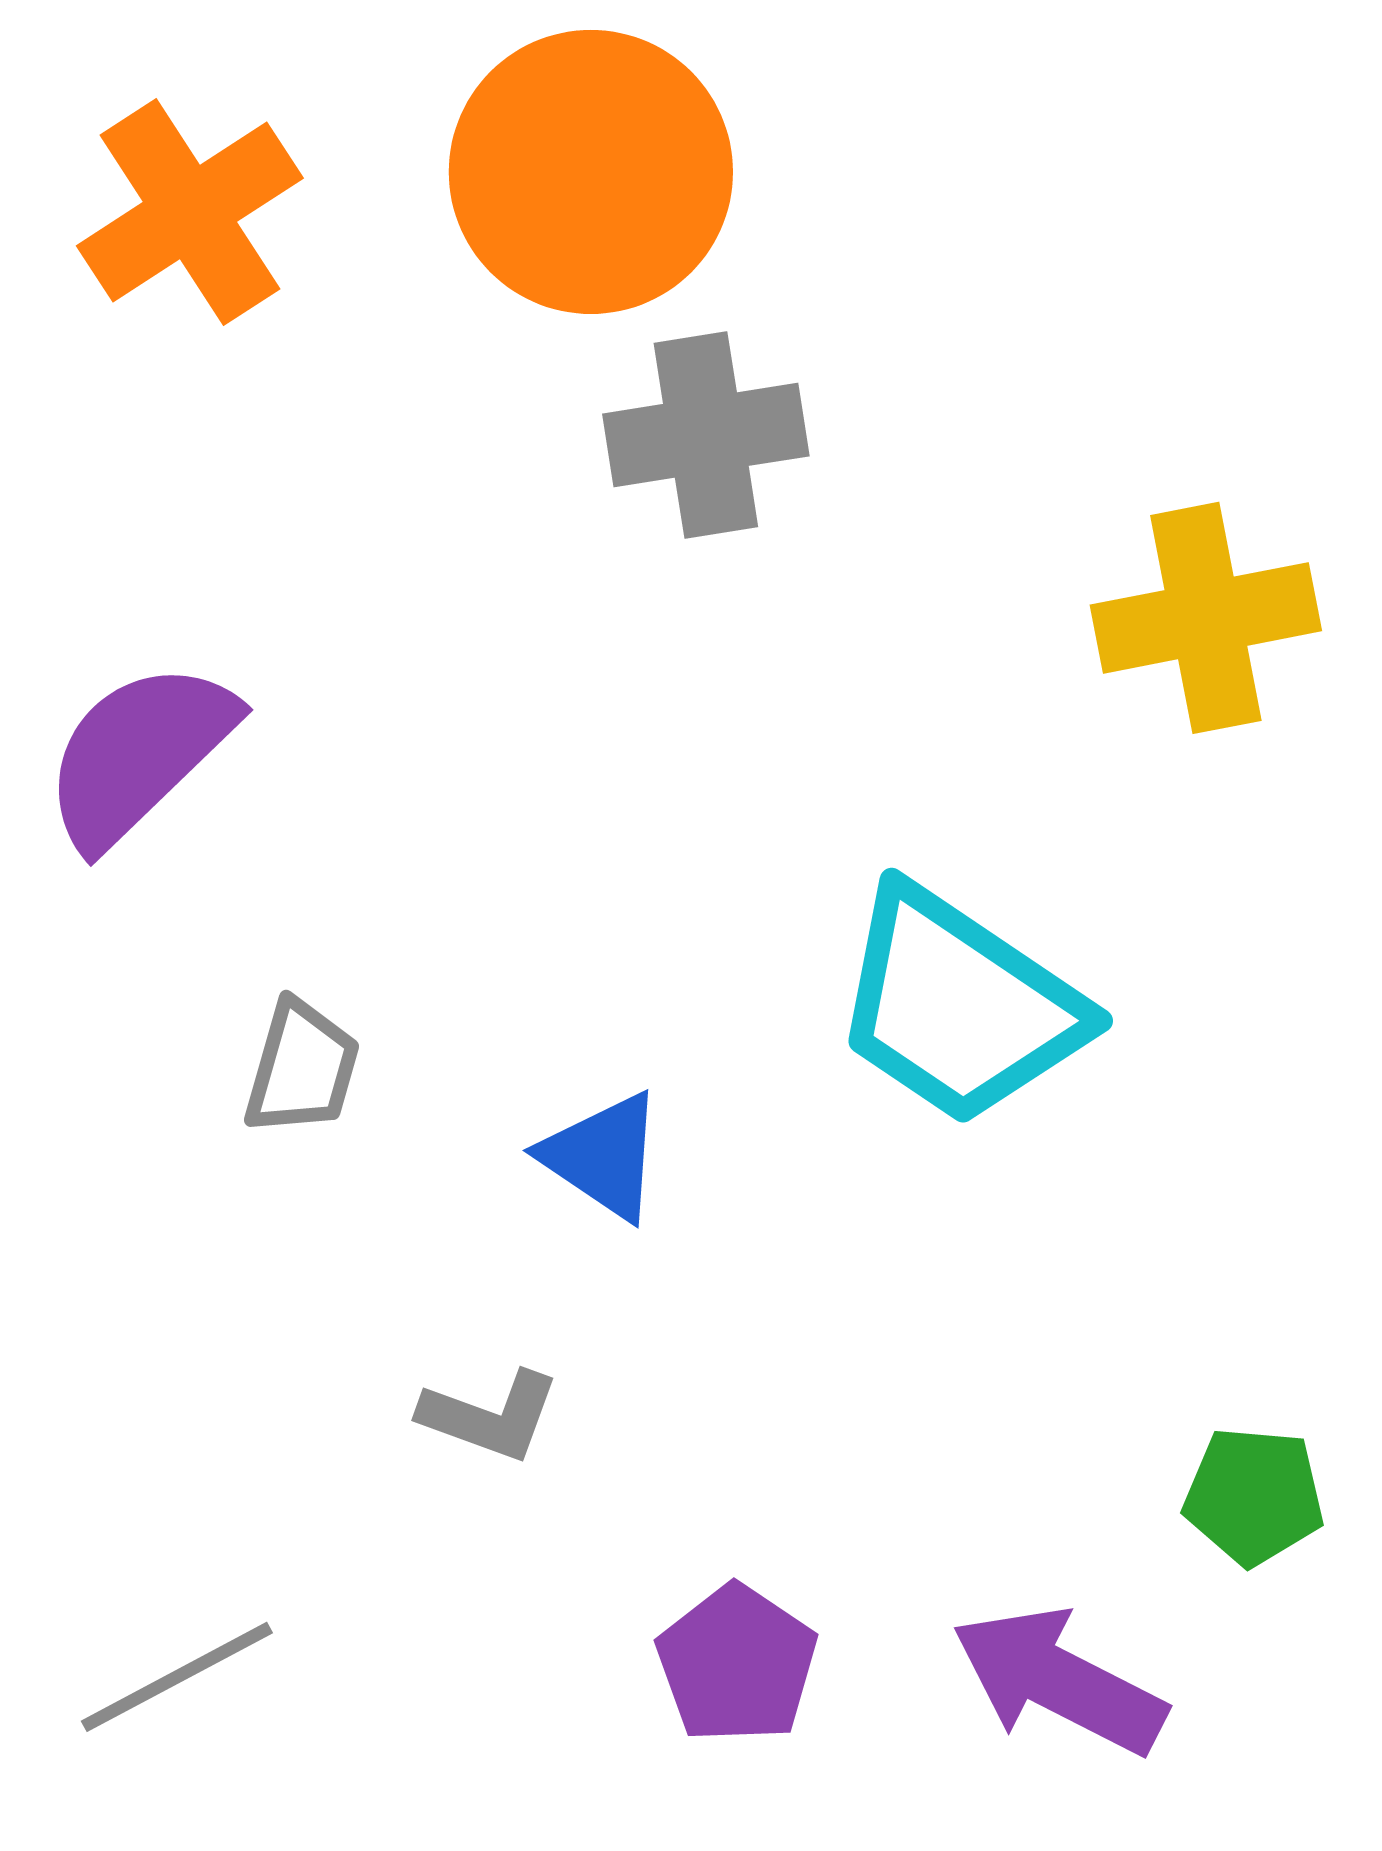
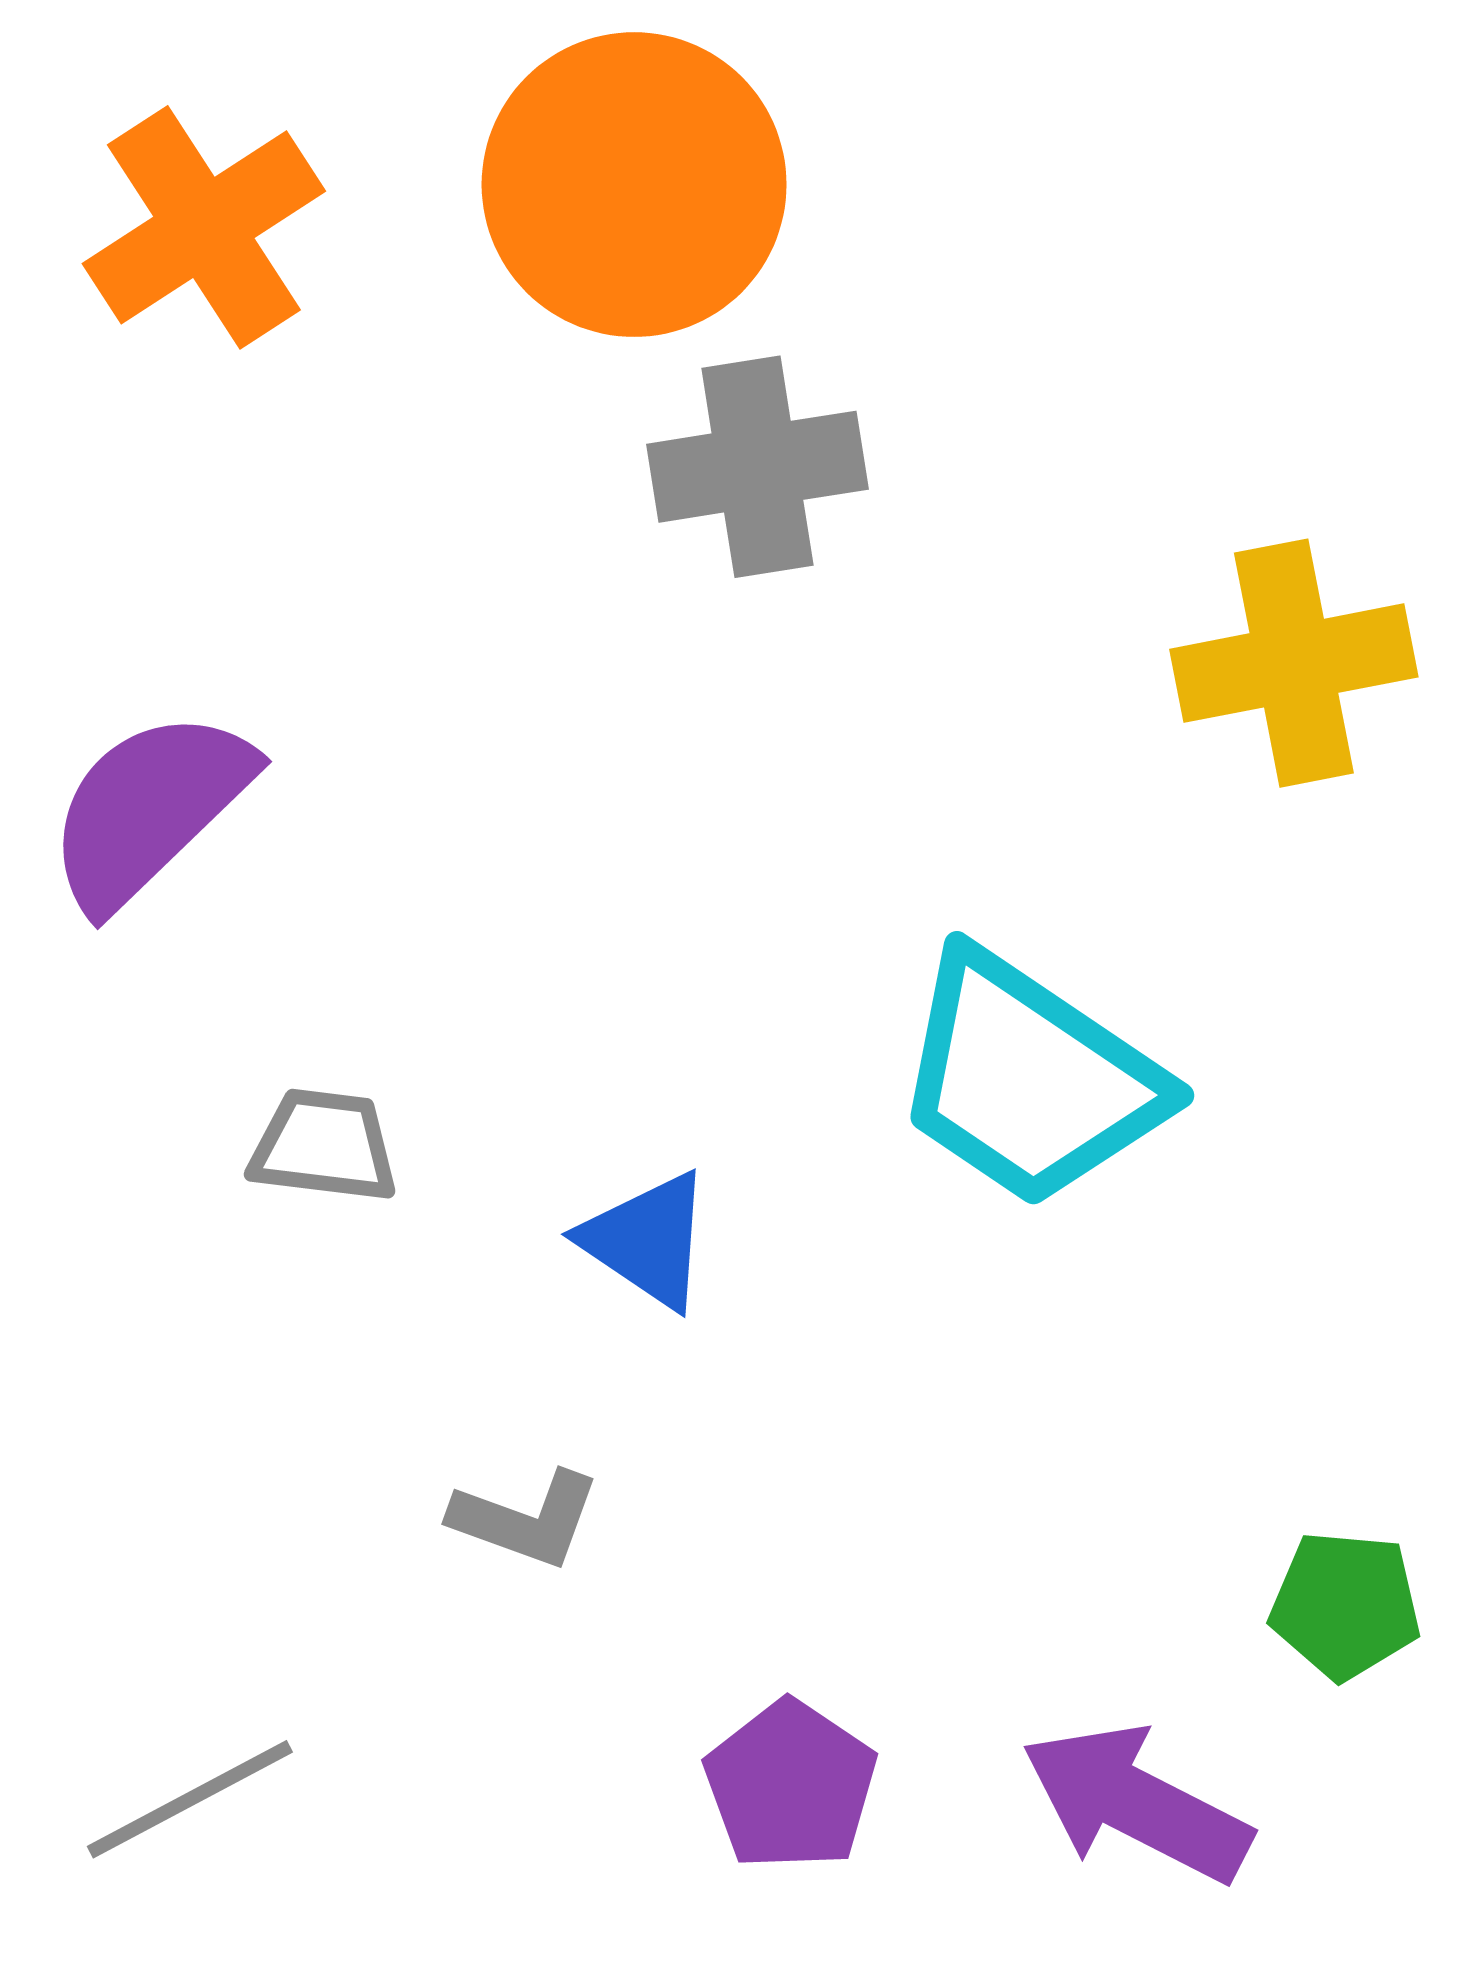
gray trapezoid: (302, 1068) -> (324, 1146), turned -99

